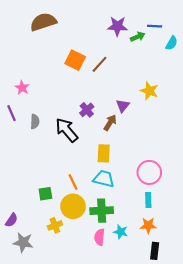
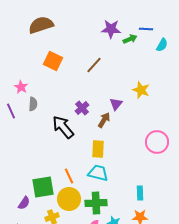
orange square: (75, 60) -> (53, 61), moved
gray semicircle: (35, 122) -> (33, 104), moved
pink circle: (149, 172) -> (157, 142), moved
green square: (45, 194) -> (43, 187), size x1.6
purple semicircle: (12, 220) -> (24, 203), moved

